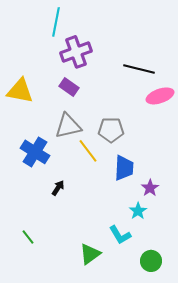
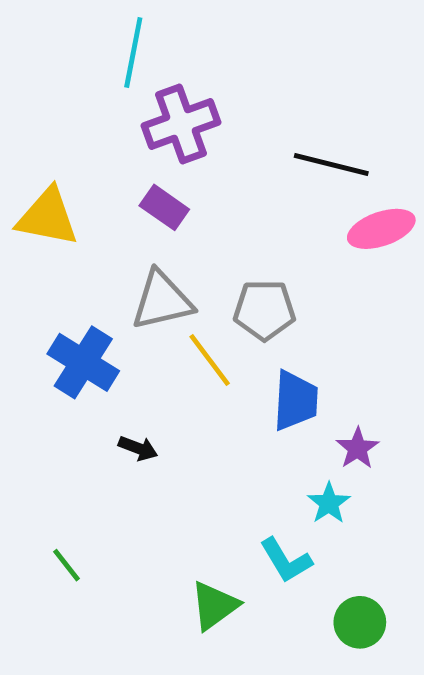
black arrow: (58, 188) -> (138, 448), turned 77

